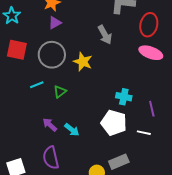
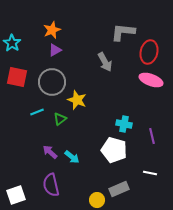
yellow star: (83, 62) -> (77, 100), moved
white line: (144, 133) -> (150, 173), moved

